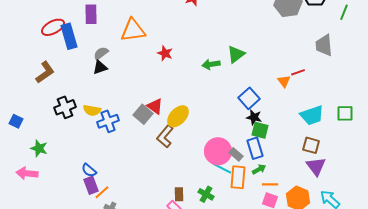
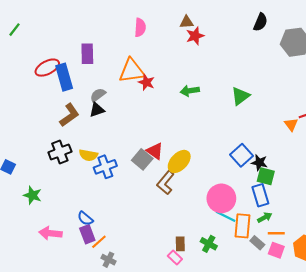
red star: (165, 53) -> (146, 82), moved
green arrow: (211, 64) -> (190, 91), moved
brown L-shape: (45, 72) -> (69, 115), moved
blue square: (249, 98) -> (241, 155), moved
gray rectangle: (236, 154) -> (257, 243), moved
pink arrow: (27, 173) -> (50, 233), moved

